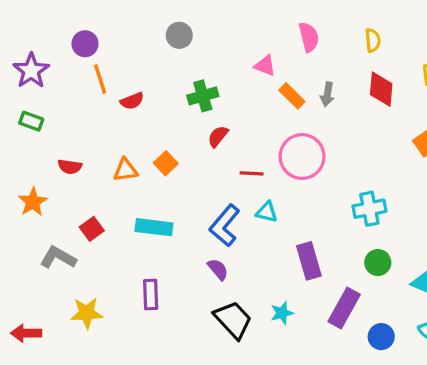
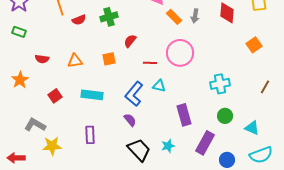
green cross: (203, 96) -> (109, 17), moved
orange square: (166, 163) -> (109, 59), moved, turned 32
gray L-shape: (58, 257) -> (35, 125), moved

